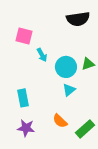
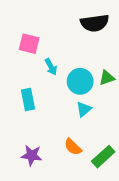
cyan rectangle: (23, 98) -> (28, 100), moved

